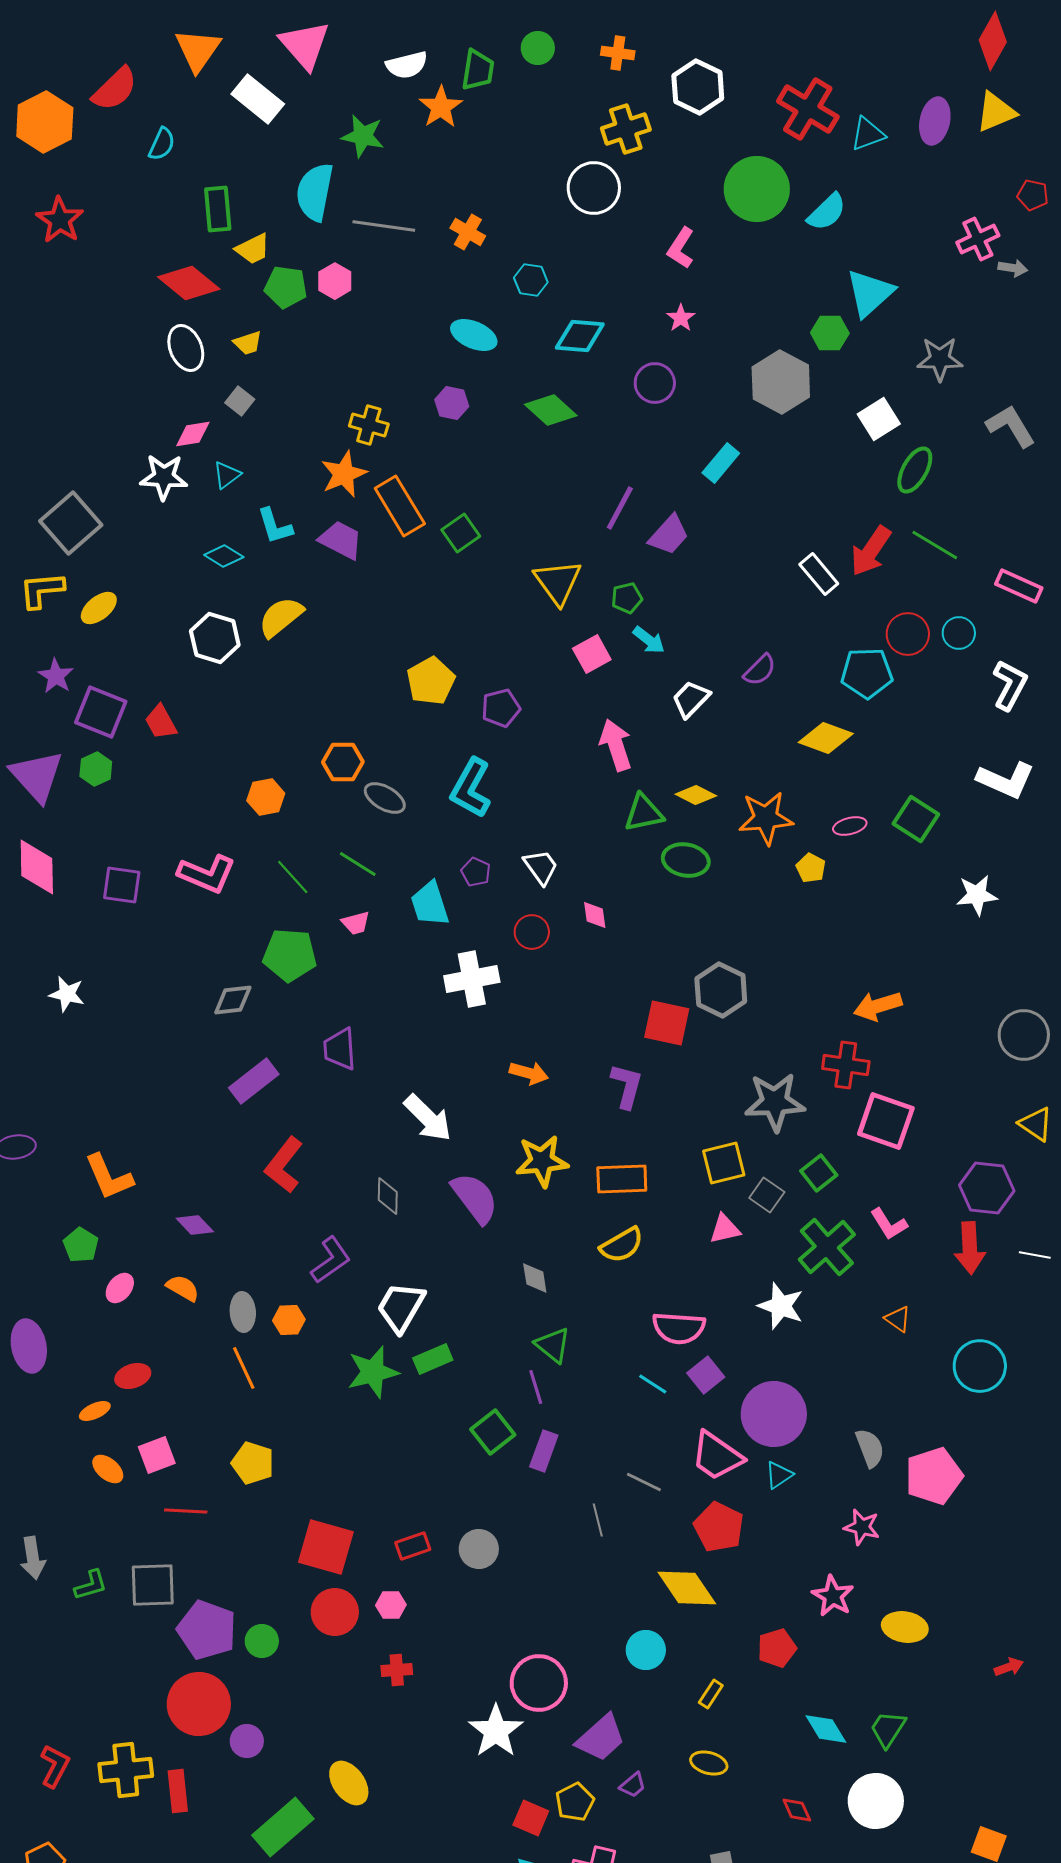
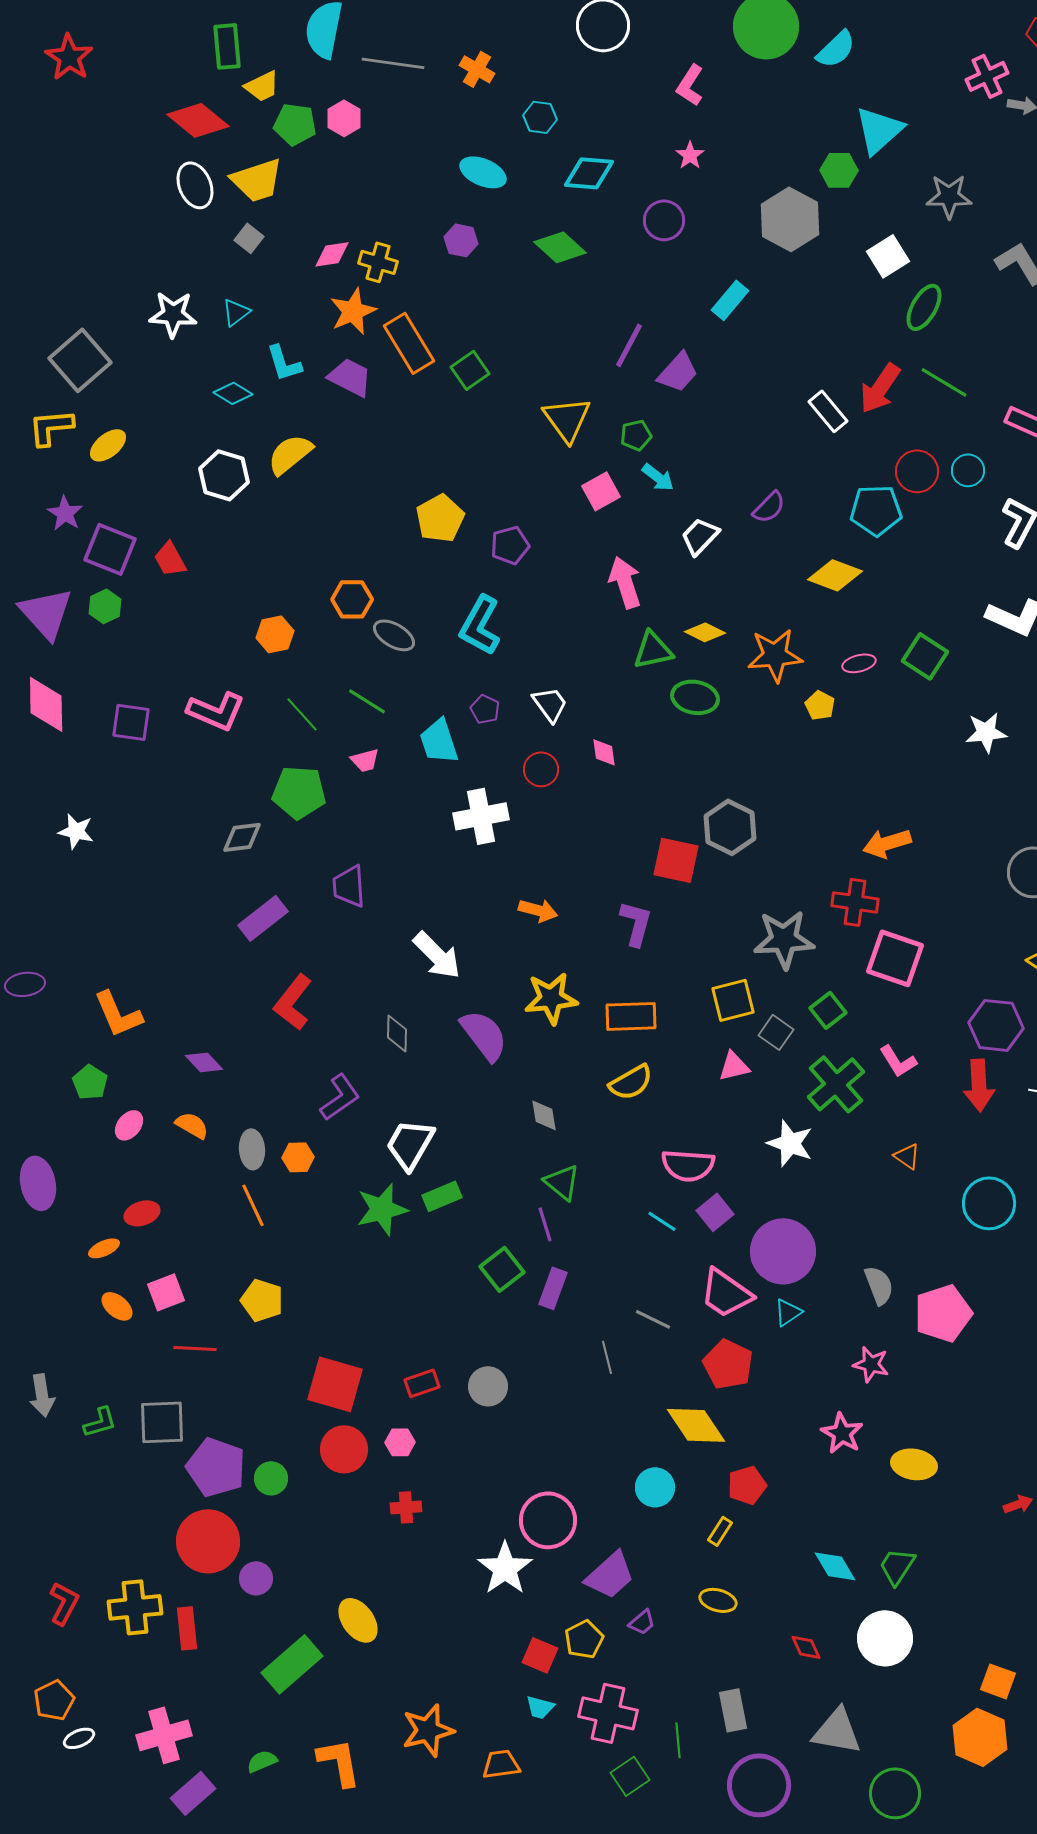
yellow trapezoid: (248, 343) -> (257, 180), size x1.8
pink diamond: (193, 434) -> (332, 254), moved
red pentagon: (777, 1648) -> (747, 1485), moved

